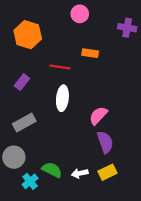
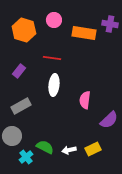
pink circle: (80, 14) -> (54, 20), moved
orange rectangle: (90, 53) -> (84, 33), moved, size x1.6
pink semicircle: (98, 116) -> (85, 100), turned -36
purple semicircle: (105, 142) -> (109, 120), moved, turned 66

